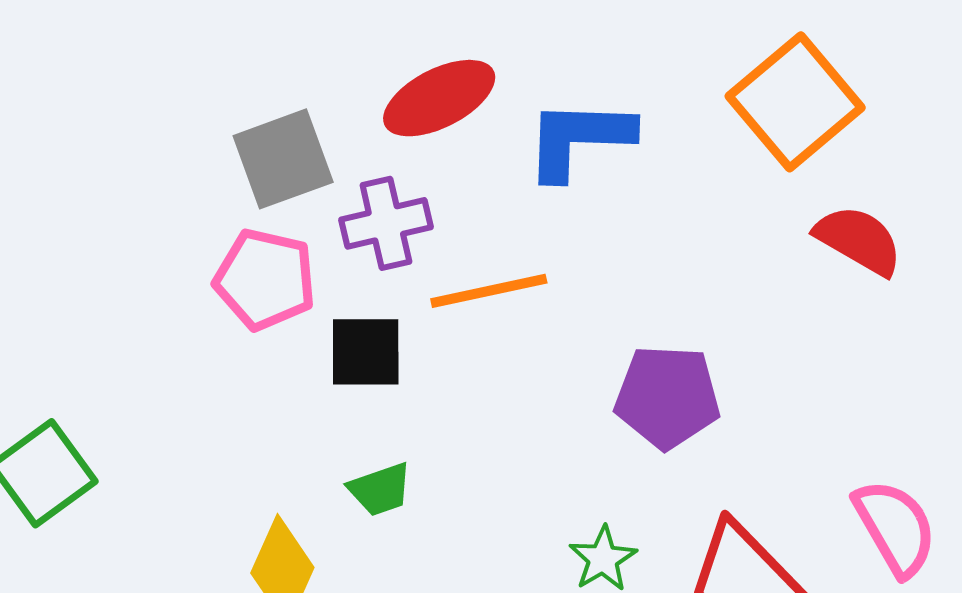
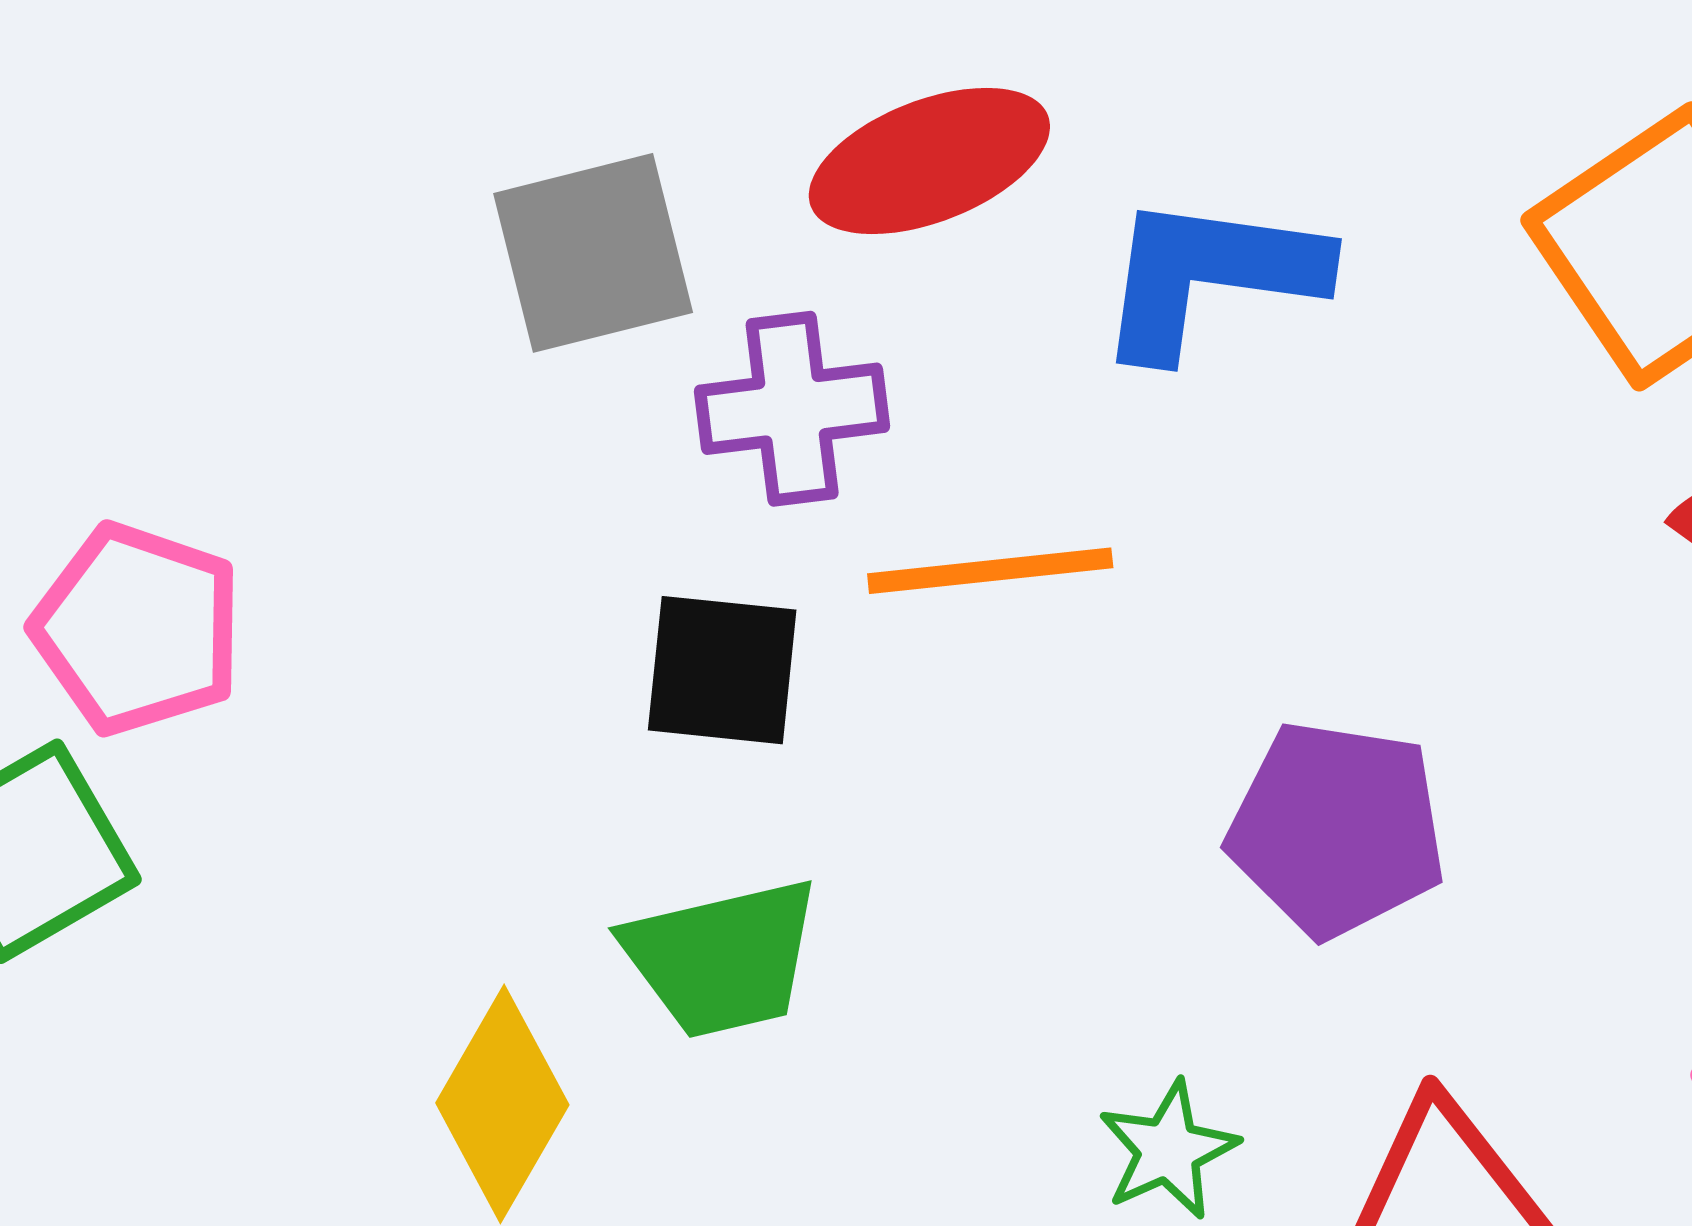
pink pentagon: (265, 279) -> (138, 629), moved
green trapezoid: (380, 489) -> (722, 958), size x1.5

